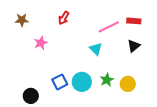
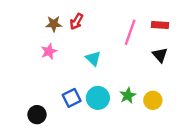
brown star: (22, 20) -> (54, 24), moved
pink line: (109, 27) -> (130, 32), turned -45
black triangle: (134, 46) -> (160, 55), turned -32
cyan triangle: (96, 49) -> (93, 59), moved

